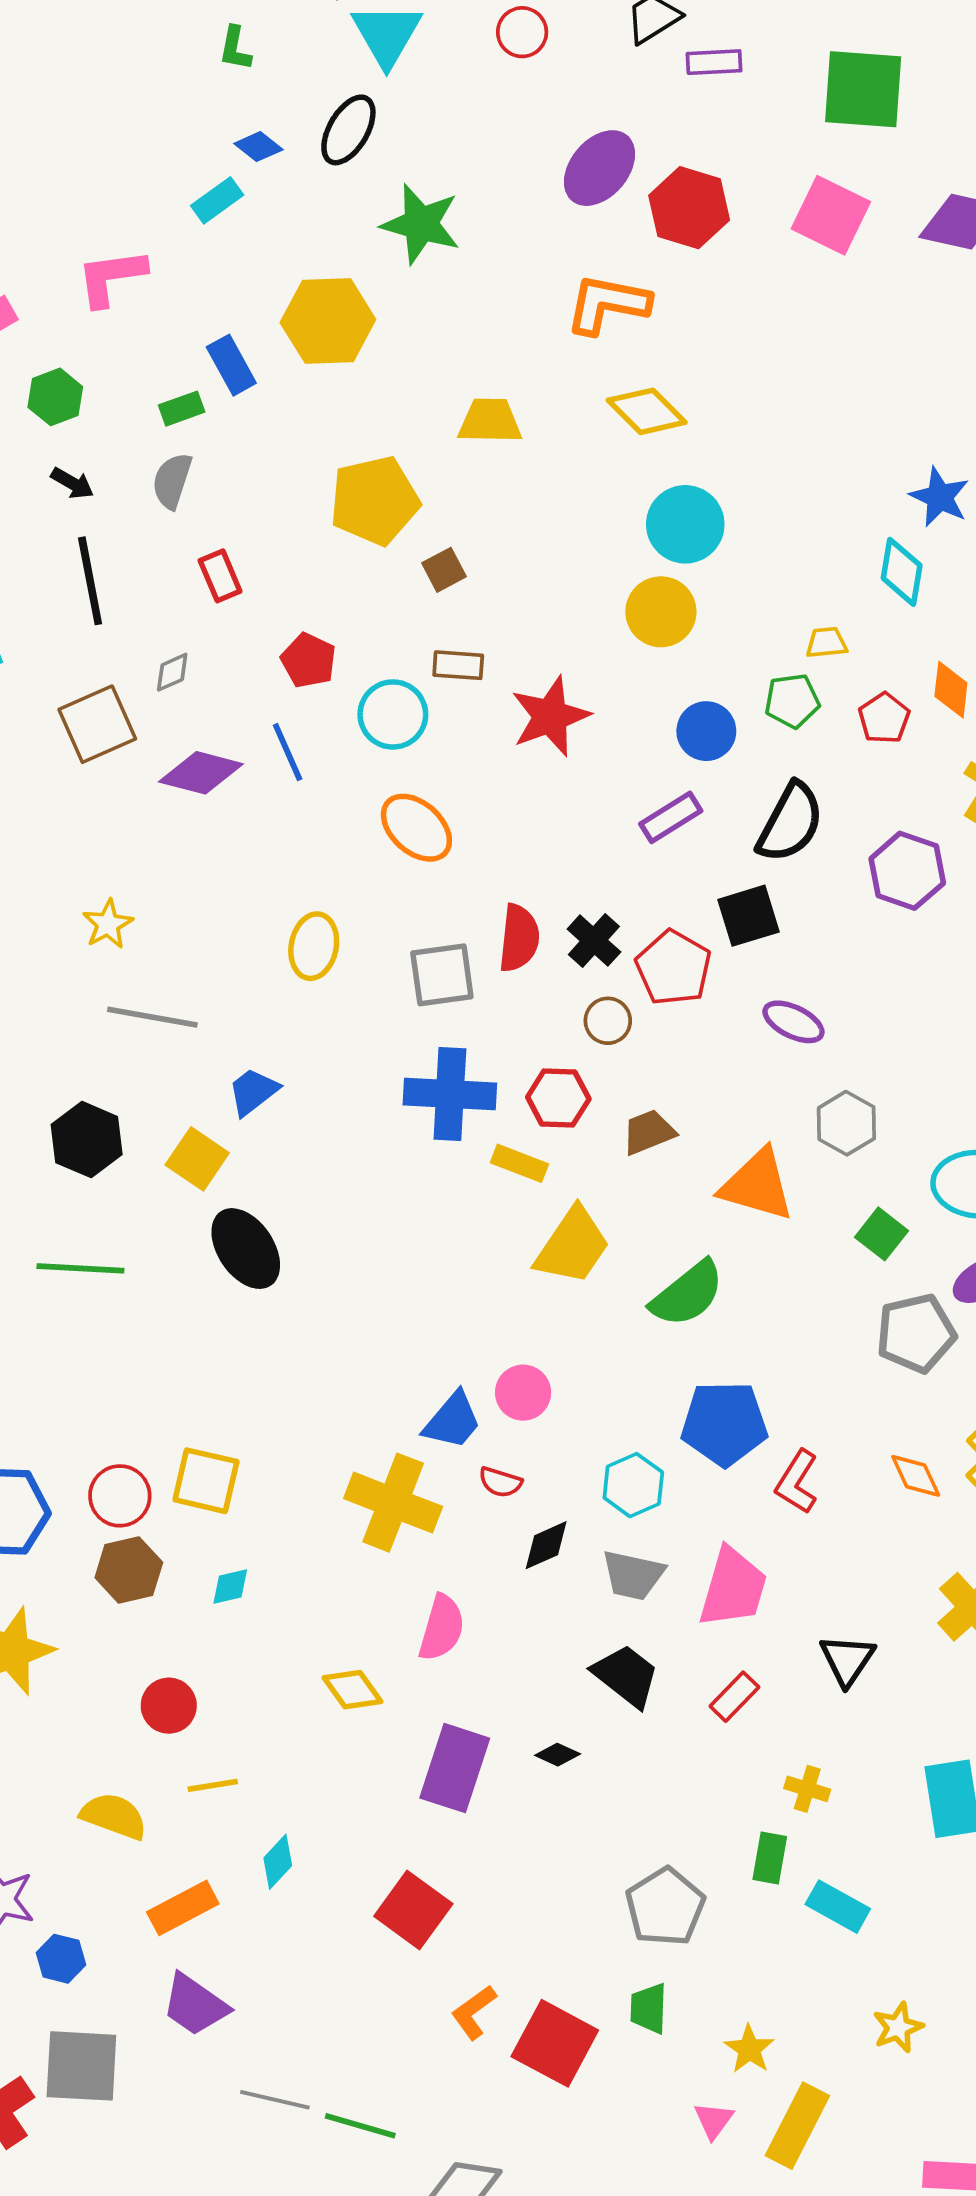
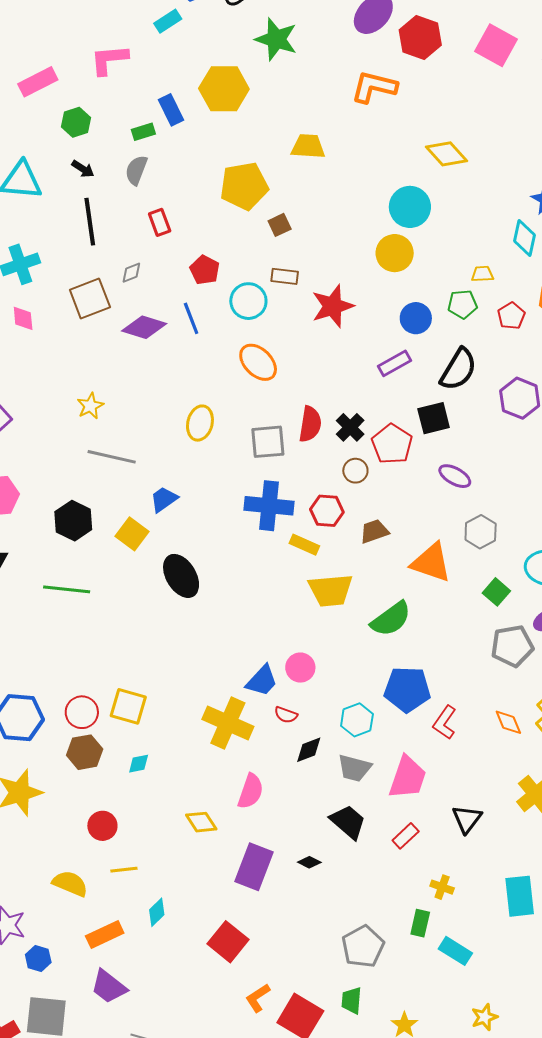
yellow diamond: (647, 411) -> (447, 154), moved
yellow trapezoid: (573, 1246) -> (331, 590), turned 48
black ellipse: (246, 1249) -> (181, 576), moved

